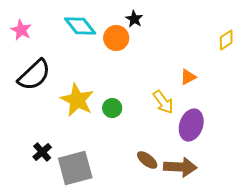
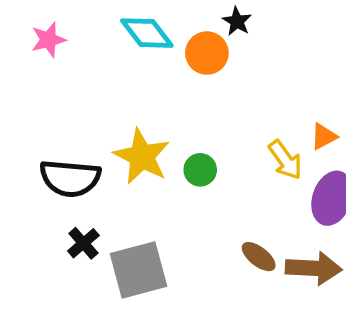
pink star: (21, 30) -> (48, 40), turned 30
black semicircle: (34, 75) -> (70, 178), moved, turned 48
orange triangle: (188, 77) -> (324, 136), moved

